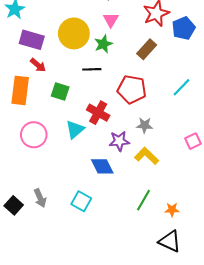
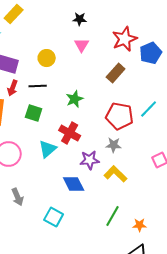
yellow circle: (74, 33) -> (47, 58), size x0.6
green star: (103, 44) -> (75, 99), moved
red arrow: (38, 65) -> (13, 88), turned 70
black line: (92, 69) -> (38, 86), moved
red pentagon: (132, 89) -> (120, 116), moved
gray arrow: (40, 198) -> (18, 197), moved

